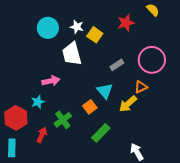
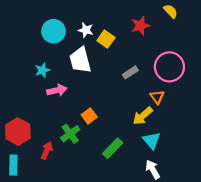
orange triangle: (141, 87) -> (157, 97), turned -40
cyan triangle: (105, 91) -> (152, 140), moved
cyan star: (38, 102) -> (42, 70), moved
orange square: (90, 107) -> (89, 116), moved

